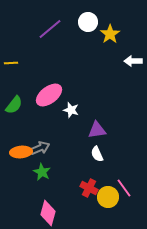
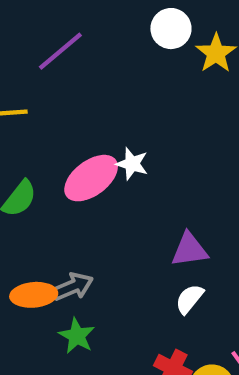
purple line: (50, 29) -> (60, 51), moved
white star: (71, 110) -> (132, 164), moved
white semicircle: (97, 154) -> (189, 299), turned 63

